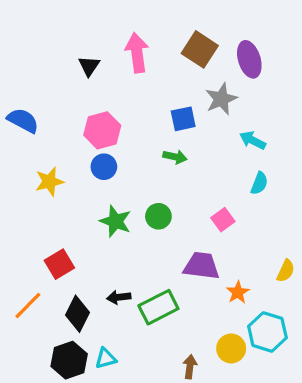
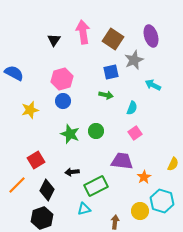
brown square: (200, 49) -> (113, 39), moved
cyan semicircle: (259, 183) -> (132, 108), moved
black arrow: (119, 297) -> (72, 172), moved
cyan triangle: (106, 358) -> (84, 209), moved

